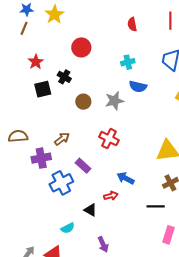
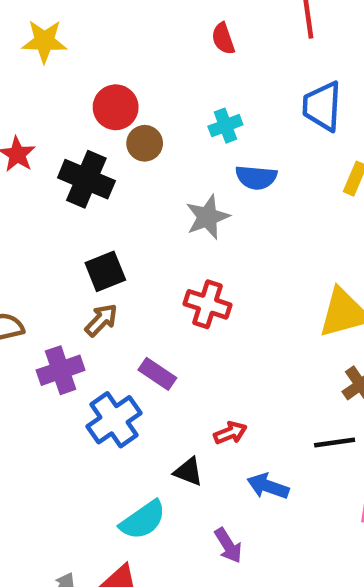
yellow star: (55, 14) -> (44, 41), turned -30
black cross: (64, 77) -> (86, 179), size x1.6
black square: (43, 89) -> (105, 271), moved
brown circle: (83, 102) -> (145, 143), moved
blue arrow: (126, 178) -> (268, 486), moved
cyan semicircle: (68, 228) -> (143, 520), size x1.5

